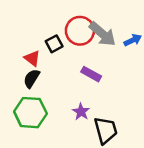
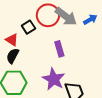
purple rectangle: (91, 74) -> (59, 49), turned 49
purple star: (81, 112) -> (54, 79), size x1.6

